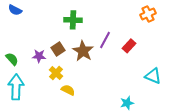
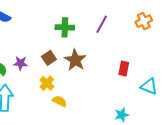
purple line: (105, 40) -> (102, 24), moved
red rectangle: (129, 46) -> (124, 68), moved, turned -32
purple star: (39, 56) -> (21, 63), moved

